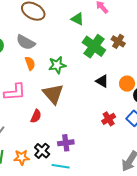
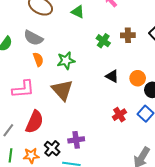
green triangle: (77, 19) -> (78, 12), moved
brown cross: (118, 41) -> (128, 35), turned -32
green cross: (94, 46) -> (103, 41), size x0.6
red semicircle: (36, 116) -> (34, 122), moved, size x1.6

